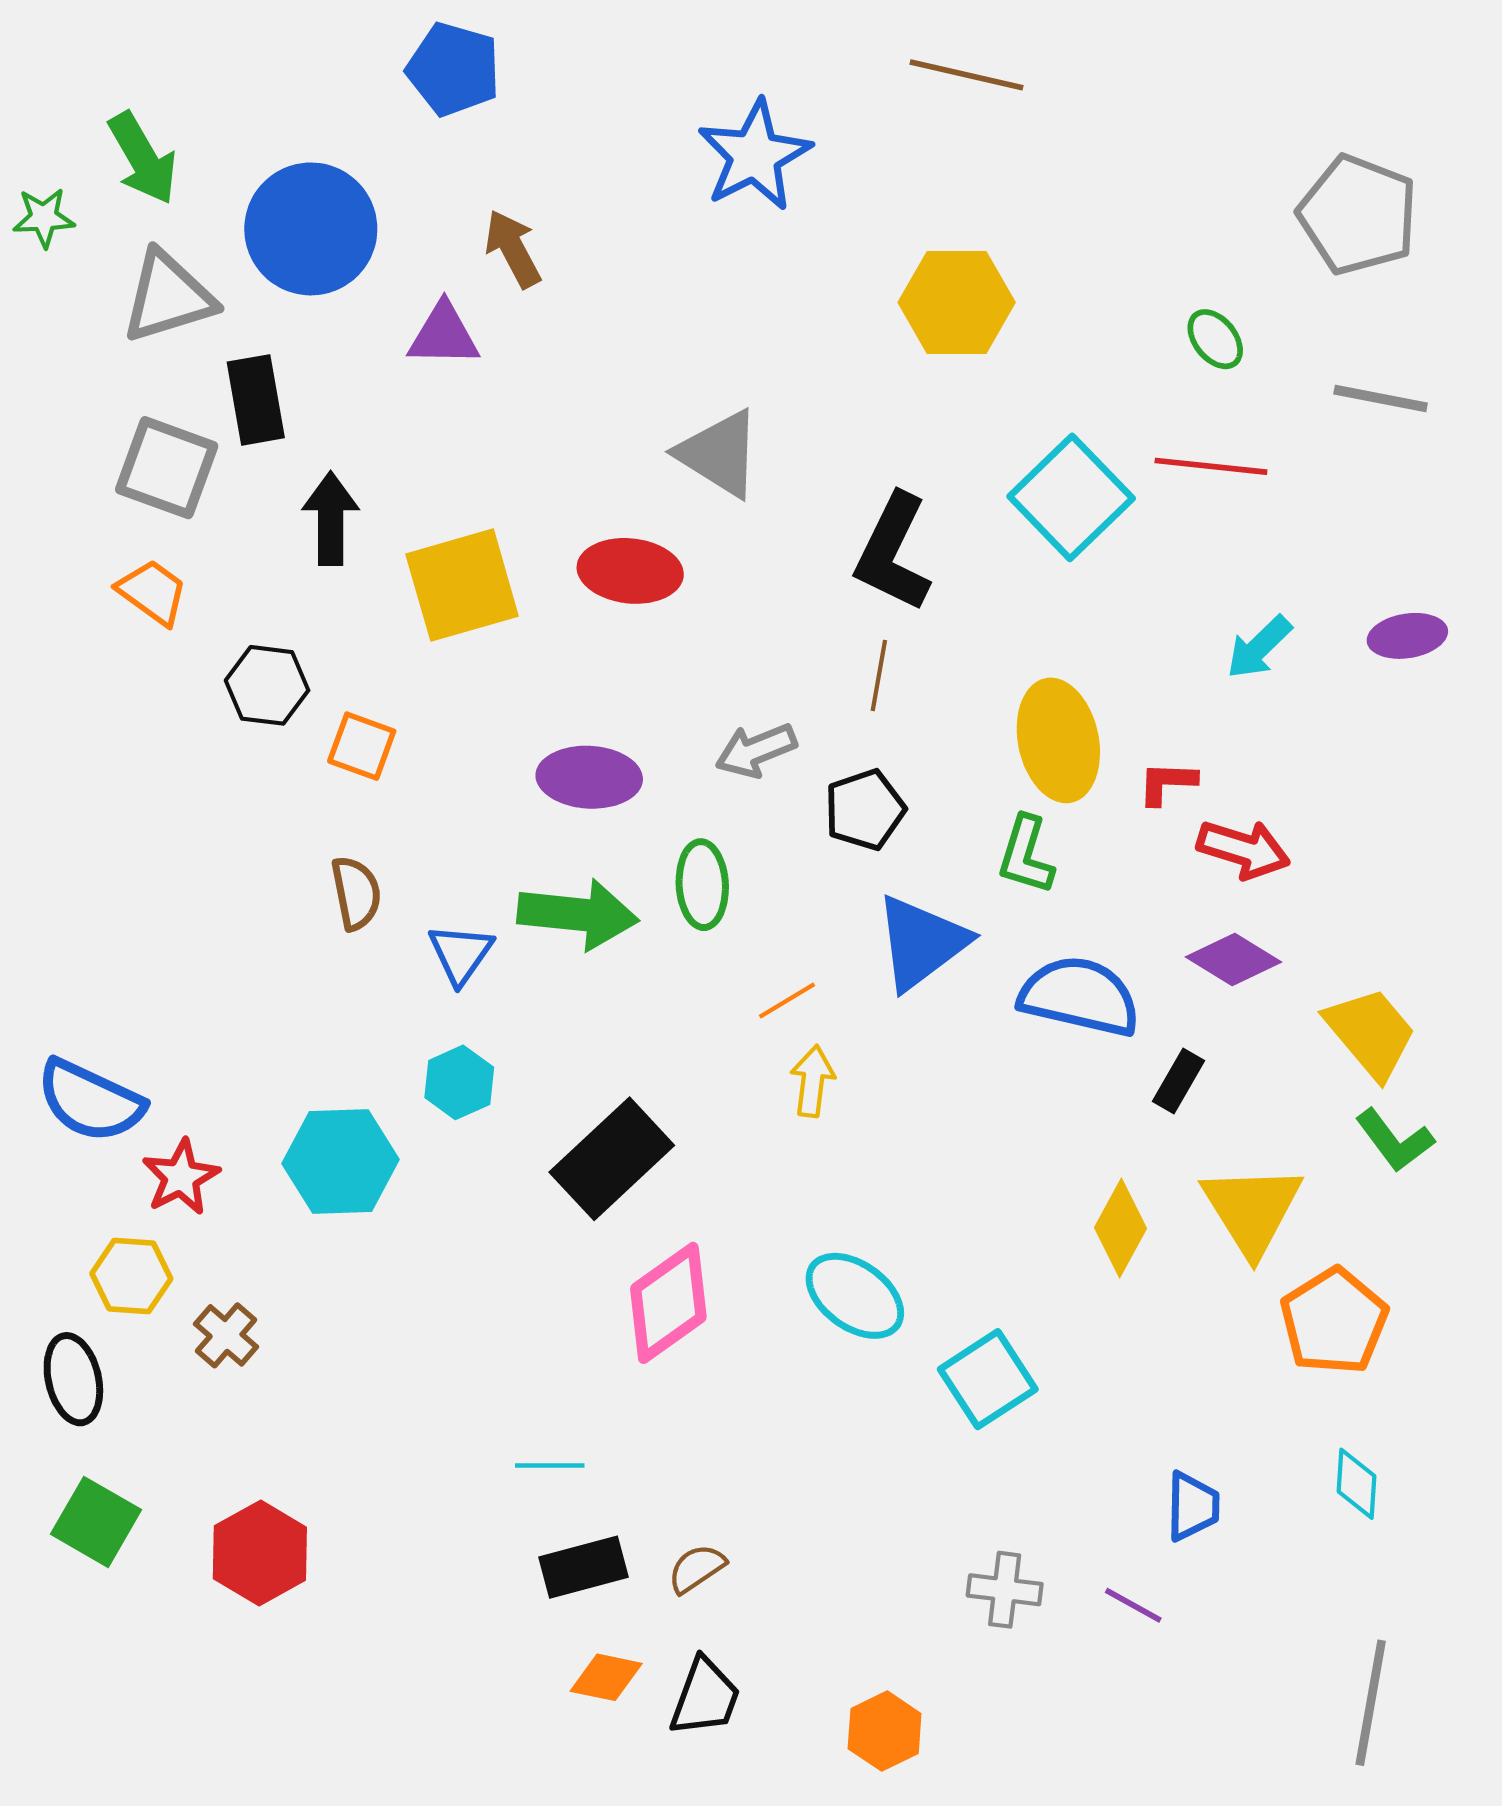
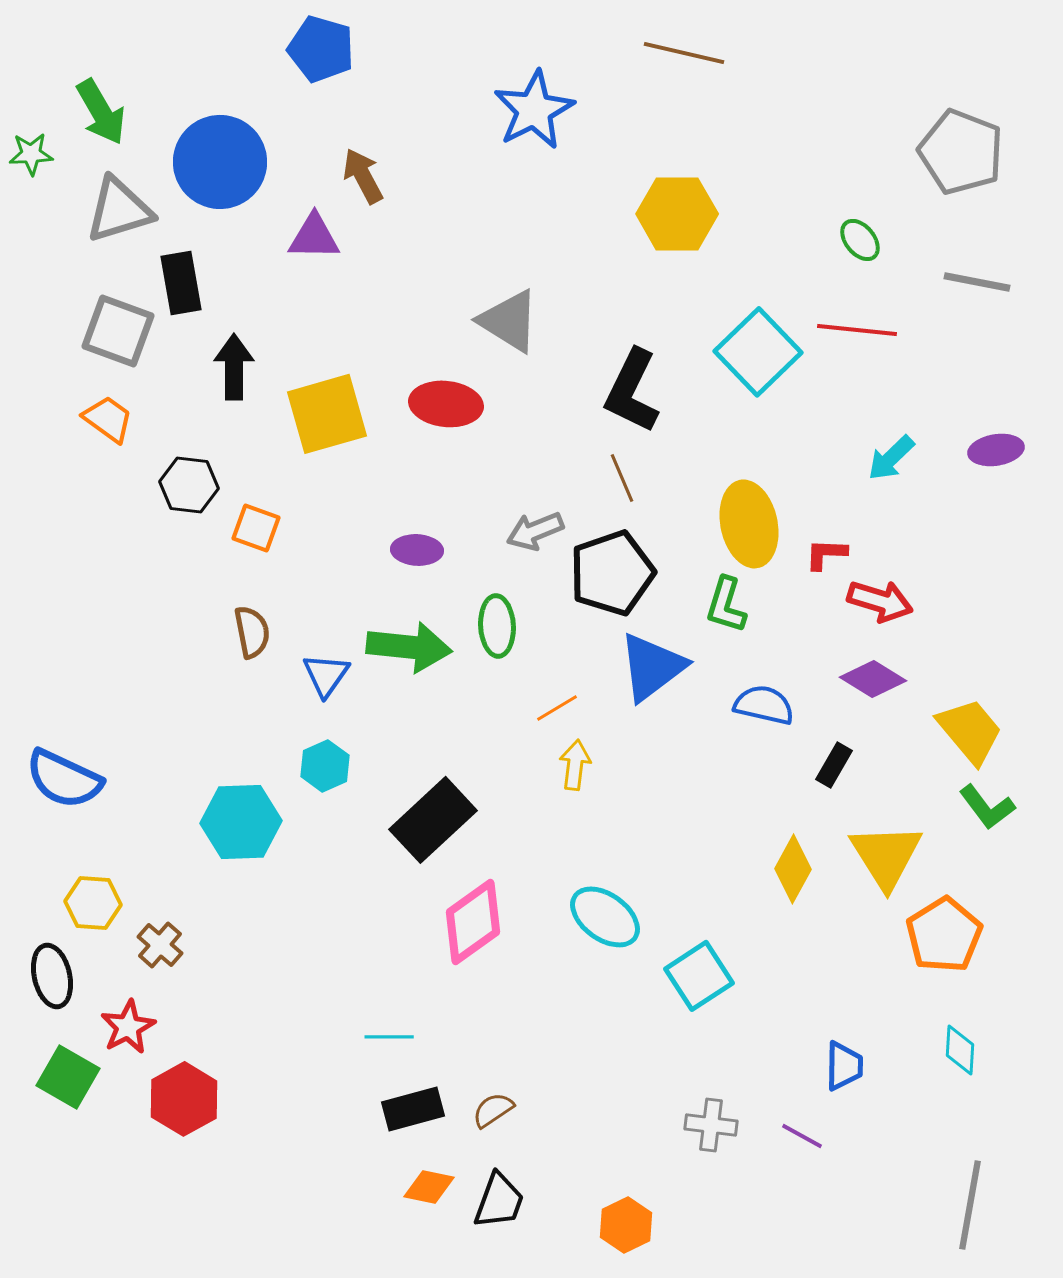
brown line: (879, 675) -> (622, 478), turned -33
purple ellipse: (589, 777) -> (417, 550), size x0.7
black pentagon: (865, 810) -> (612, 573), size x1.5
blue semicircle: (1080, 996) -> (764, 705), size x0.7
red star: (181, 1177) -> (128, 1027), moved

